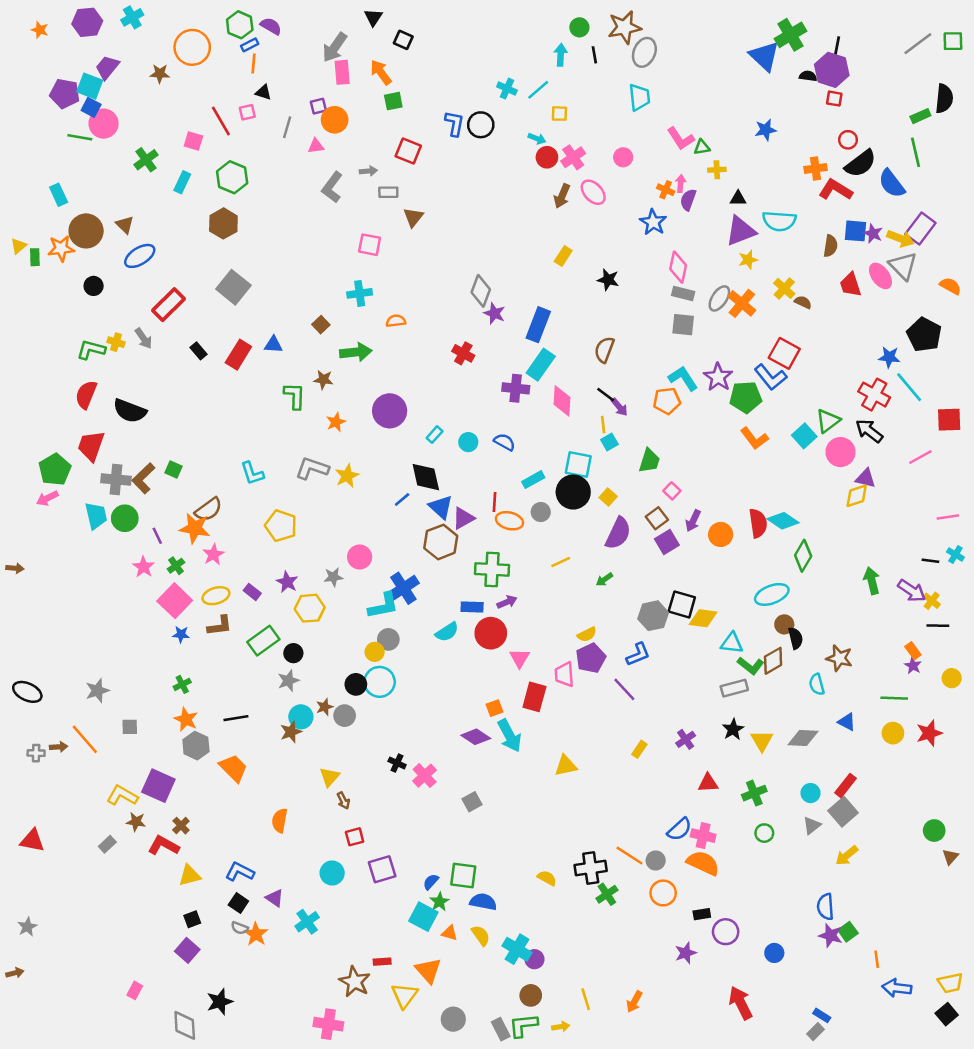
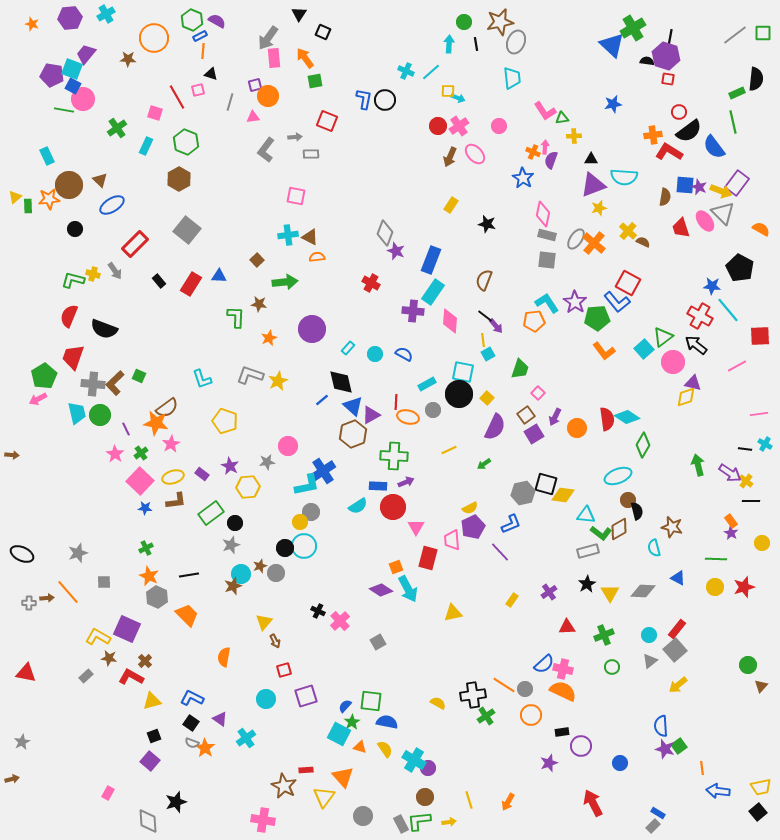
cyan arrow: (537, 139) -> (458, 98), moved
brown triangle: (413, 217) -> (310, 237), moved, turned -42

